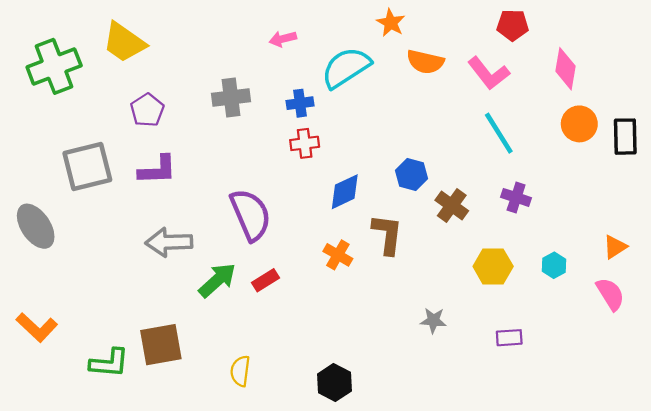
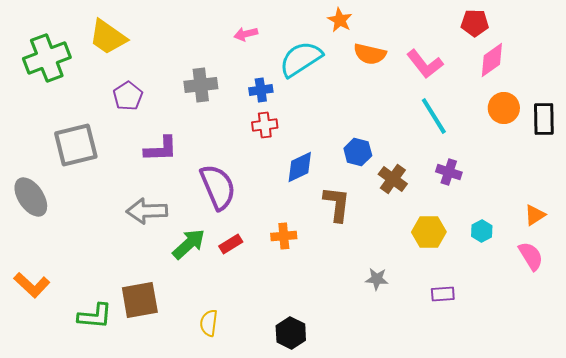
red pentagon: (513, 25) -> (475, 23), moved
pink diamond: (566, 69) -> (492, 60), turned 45
purple L-shape: (157, 170) -> (161, 149), moved
orange cross: (338, 255) -> (284, 236), moved, turned -35

